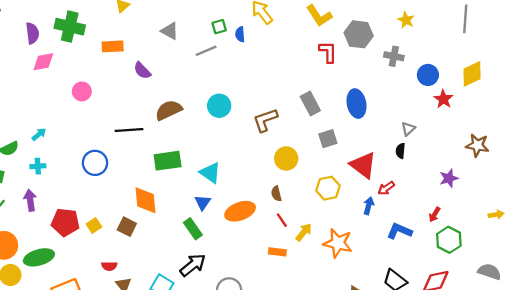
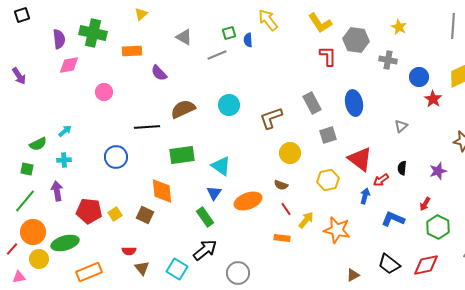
black semicircle: (400, 151) -> (402, 168), moved
brown semicircle: (276, 194) -> (281, 185), turned -56

